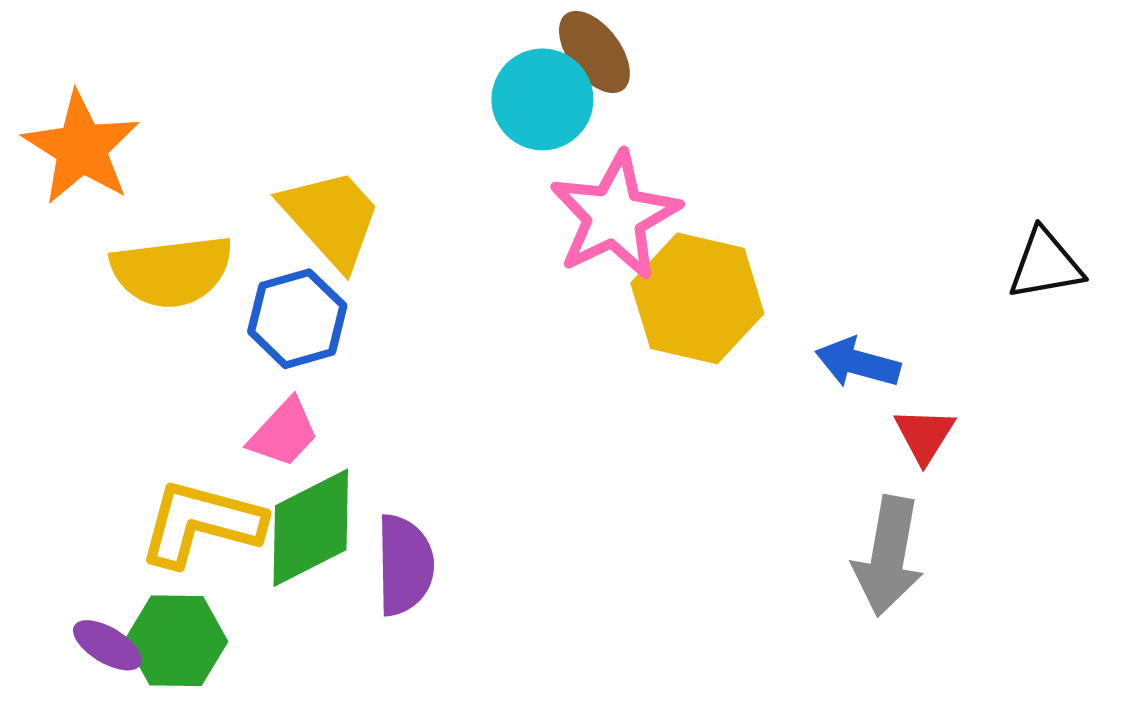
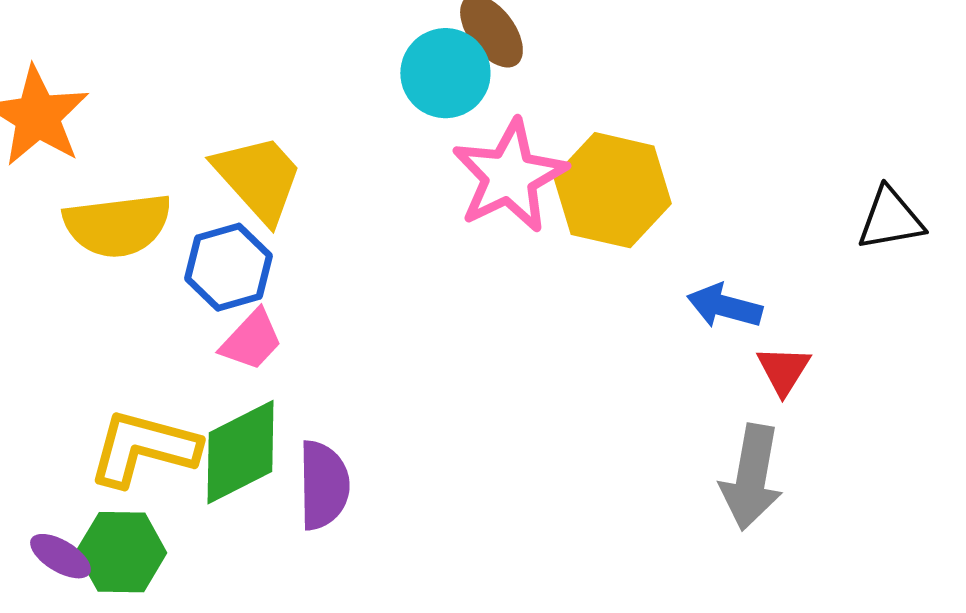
yellow hexagon: (697, 298) -> (612, 190), moved
pink trapezoid: (284, 433) -> (251, 340), moved

